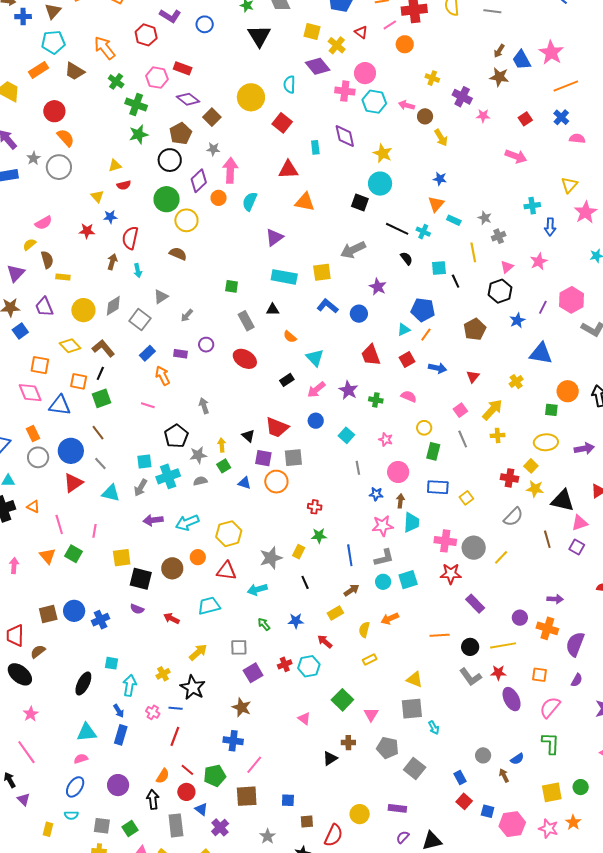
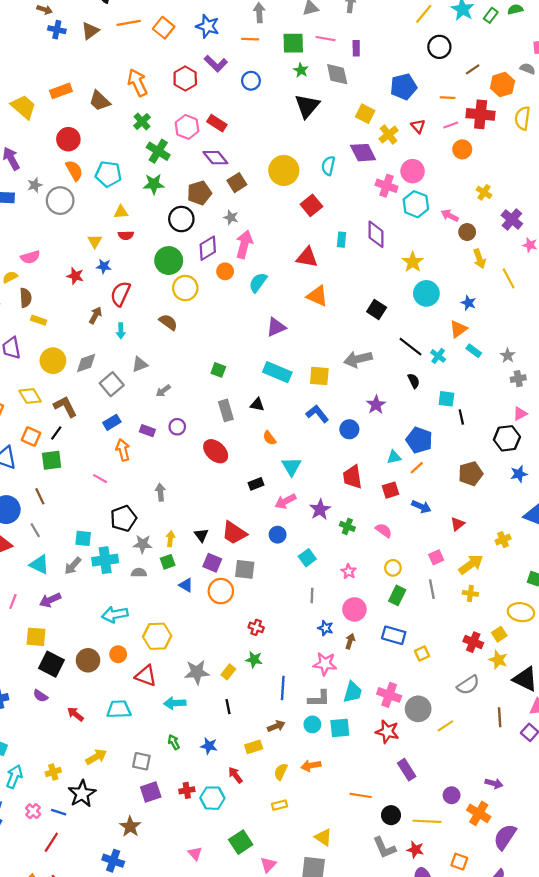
cyan pentagon: (53, 42) -> (108, 174), moved
cyan circle: (380, 184) -> (426, 293), moved
yellow line: (473, 252) -> (509, 278), moved, turned -30
purple arrow: (153, 520) -> (50, 600), moved, turned -30
cyan trapezoid: (411, 522) -> (353, 692), moved

